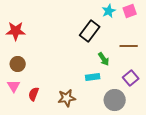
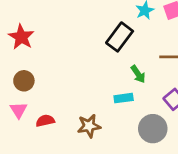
red star: (16, 31) -> (21, 37), turned 30
red semicircle: (34, 94) -> (45, 121), turned 56

